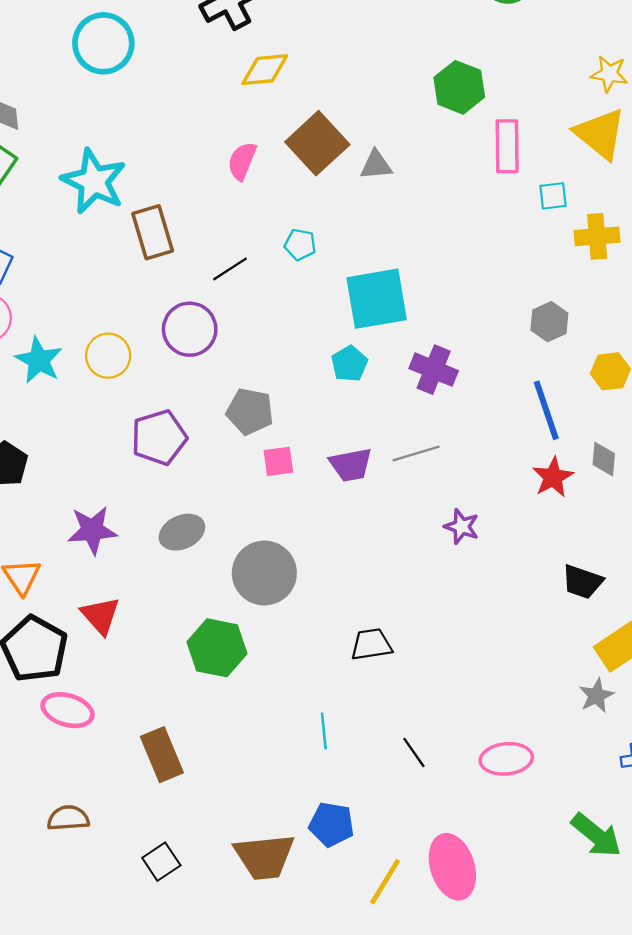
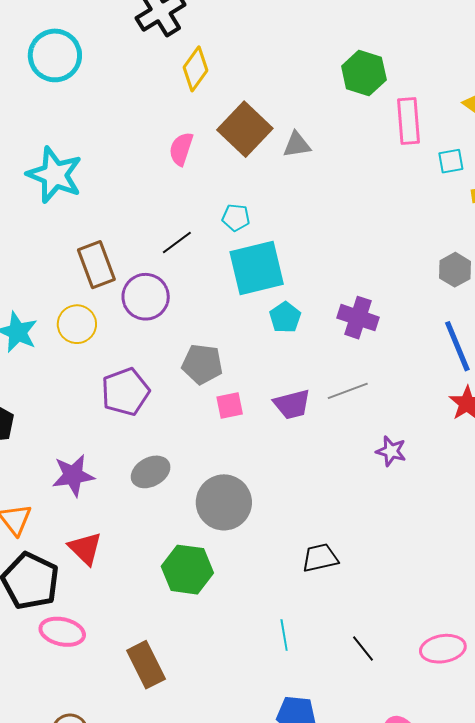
yellow diamond: (265, 70) -> (195, 69), turned -45
brown rectangle: (153, 232) -> (96, 265), moved
cyan square: (377, 299) -> (257, 268), moved

